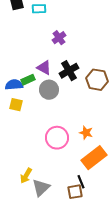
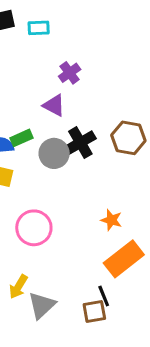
purple triangle: (44, 68) -> (54, 105), moved
black cross: (69, 71) -> (80, 143), moved
pink circle: (57, 138) -> (34, 228), moved

